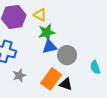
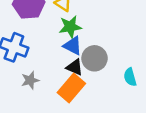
blue triangle: (50, 47) -> (73, 46), turned 35
black triangle: (66, 84) -> (75, 67), moved

